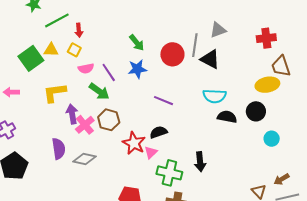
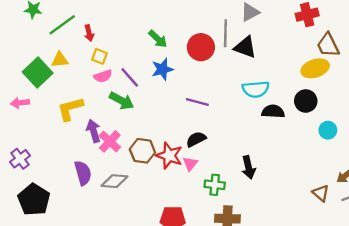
yellow square: (74, 50) -> (99, 56), moved
pink arrow: (11, 92) -> (20, 103), moved
brown hexagon: (109, 120) -> (142, 151), moved
green cross: (169, 173) -> (215, 185), size x0.7

